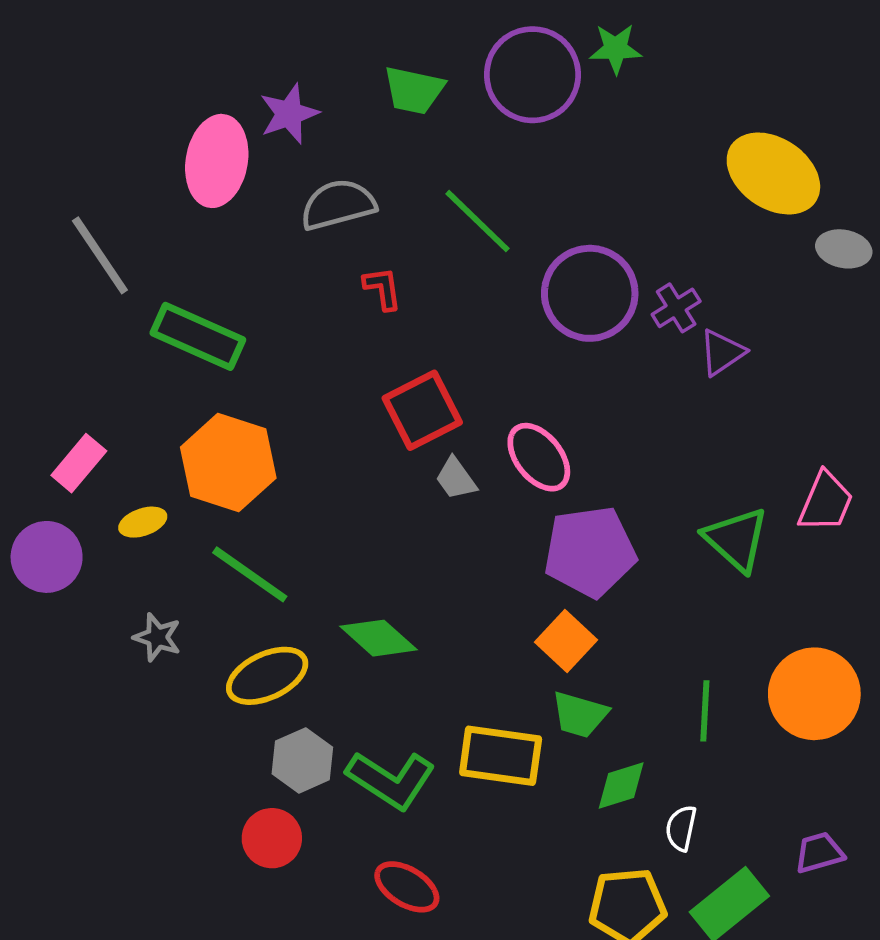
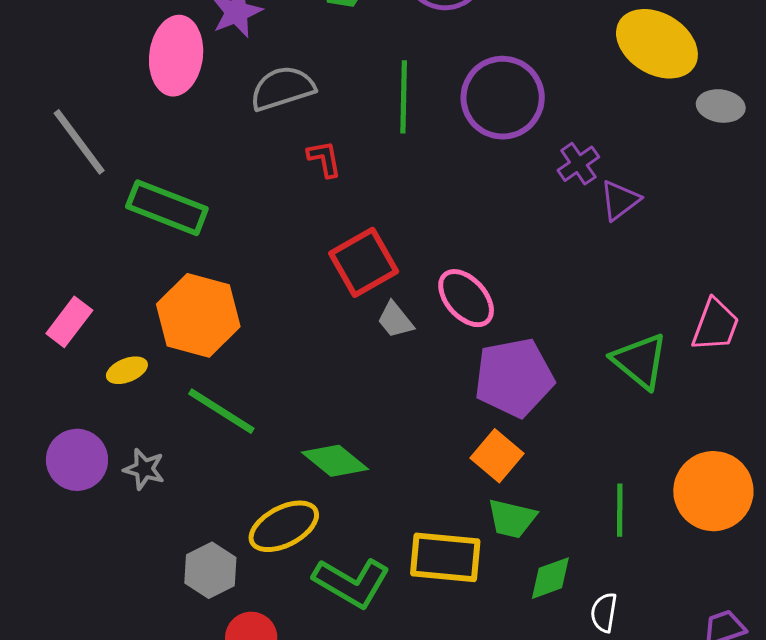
green line: (478, 221) -> (404, 97), turned 50
purple circle: (590, 293) -> (503, 98), moved
purple circle: (47, 557) -> (77, 460), moved
yellow ellipse: (267, 676) -> (284, 526), moved
gray hexagon: (302, 760) -> (210, 570), moved

